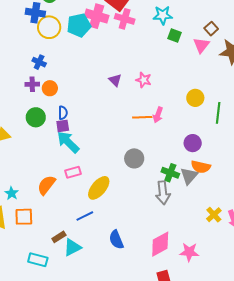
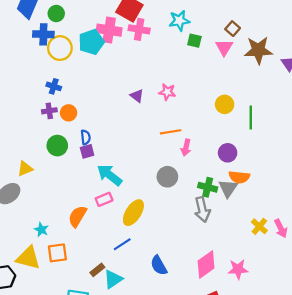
pink arrow: (158, 115) -> (186, 148), moved
cyan arrow: (68, 142) -> (110, 175), moved

